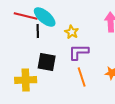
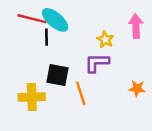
yellow star: (72, 32) -> (105, 40), moved
orange line: (82, 77) -> (81, 93), moved

